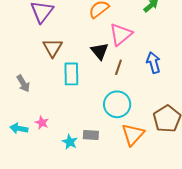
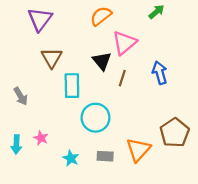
cyan circle: (117, 104) -> (96, 118), moved
cyan arrow: (19, 128) -> (16, 144), turned -96
gray rectangle: (91, 135) -> (105, 156), moved

